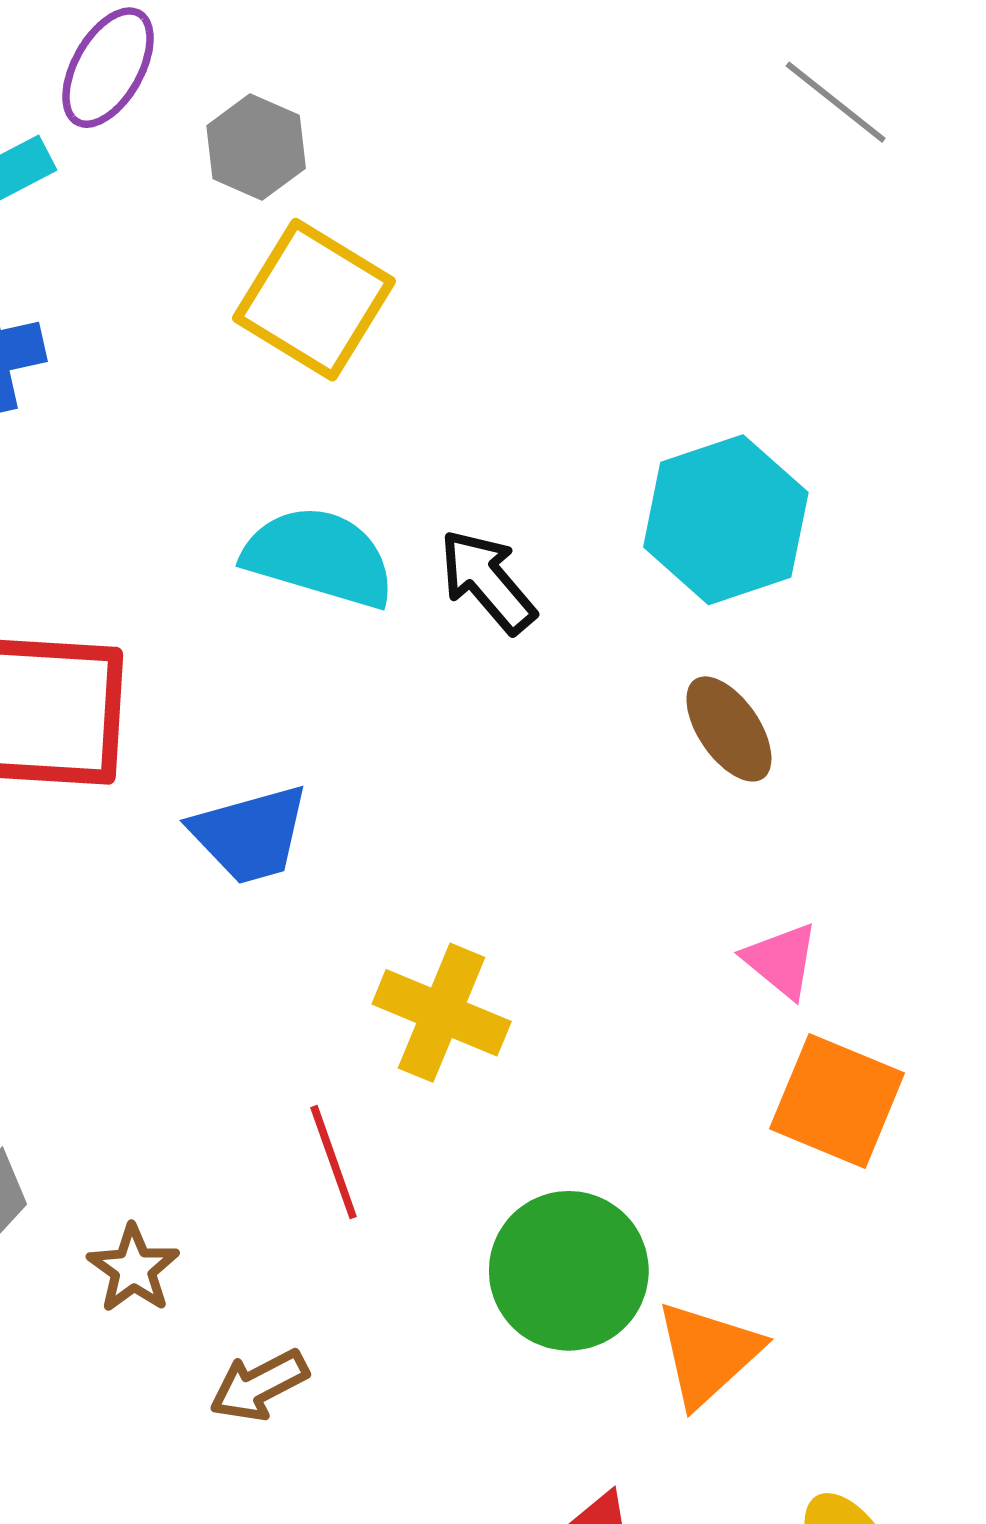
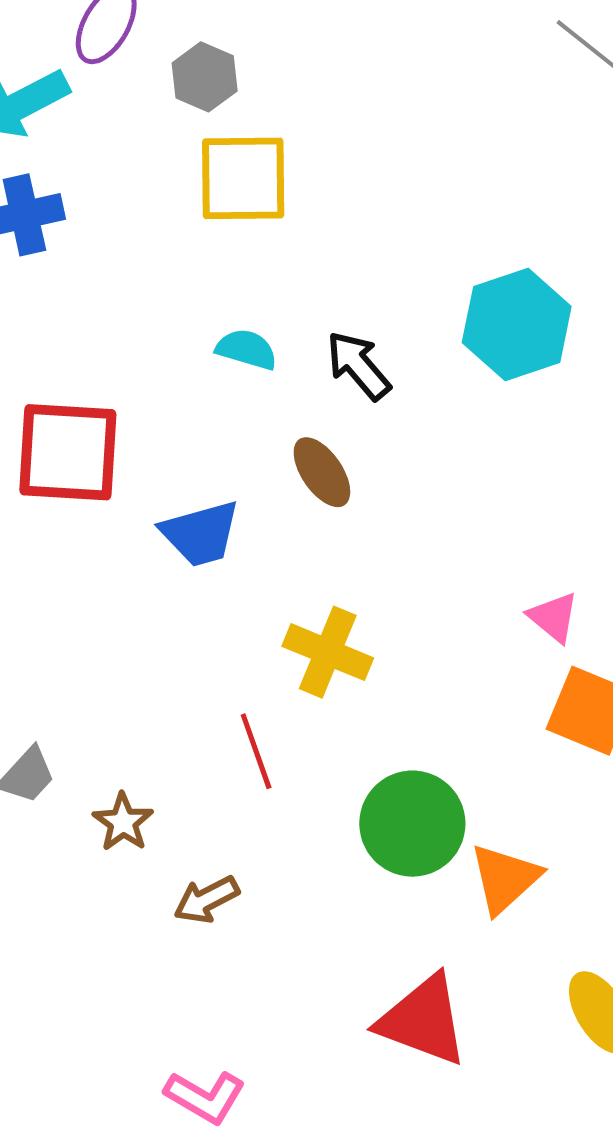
yellow square: (314, 300) -> (243, 178), turned -32
cyan semicircle: (319, 557) -> (247, 349), size x0.6
brown ellipse: (729, 729) -> (322, 472), moved

